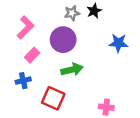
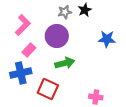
blue cross: (23, 81) -> (21, 73), size x1.5

